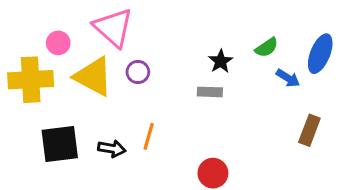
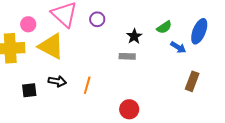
purple circle: (138, 72) -> (97, 19), moved
black square: (60, 144) -> (29, 90), size x0.6
black arrow: (112, 149) -> (57, 81), moved

